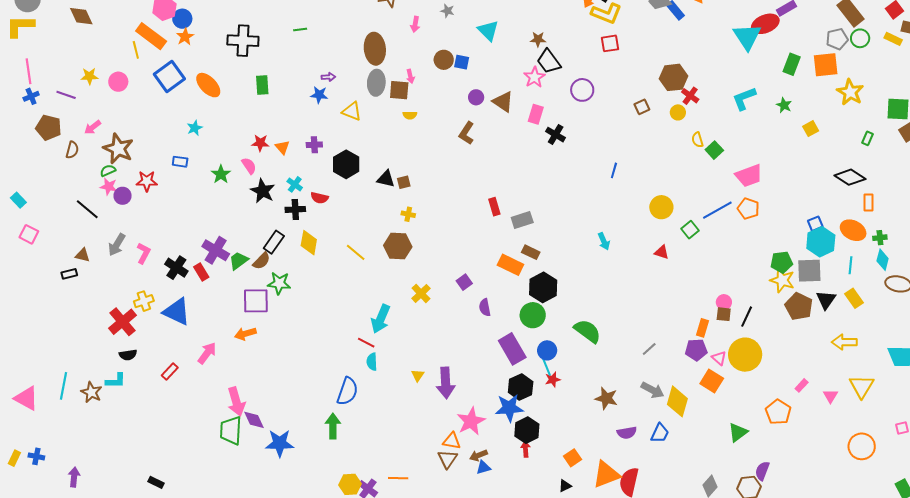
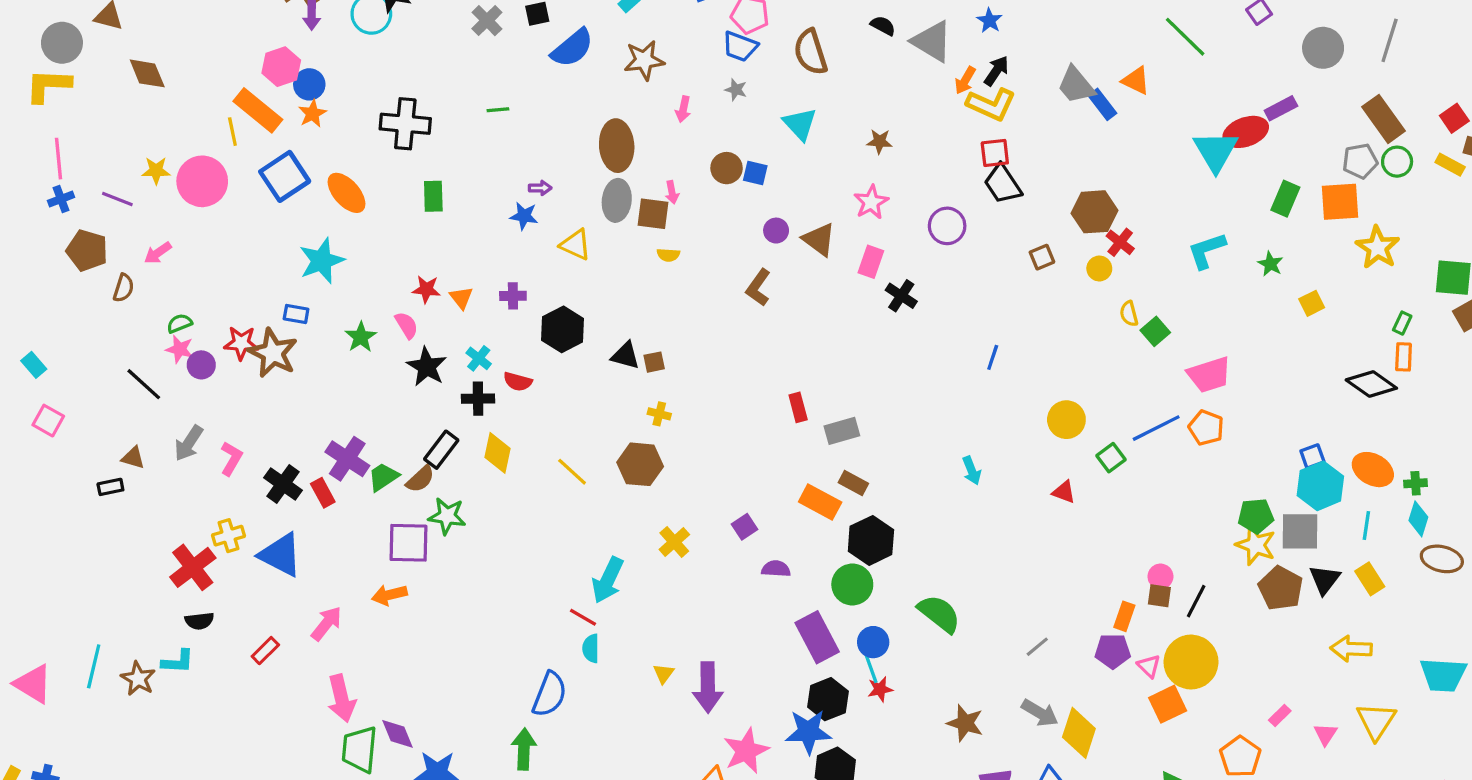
black trapezoid: (549, 61) -> (1003, 184), moved
pink circle: (118, 82) -> (202, 181), size x1.6
cyan star: (195, 128) -> (322, 261), size x1.8
brown star: (118, 149) -> (273, 353), moved
orange rectangle: (868, 202) -> (1404, 357), moved
purple semicircle: (485, 307) -> (776, 569), turned 102
orange square: (712, 381) -> (1168, 704), moved, turned 30
pink arrow: (236, 402) -> (342, 698), moved

